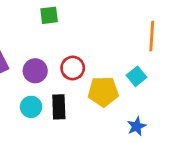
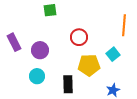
red circle: (73, 68) -> (79, 37), moved
black rectangle: (59, 107) -> (68, 84), moved

